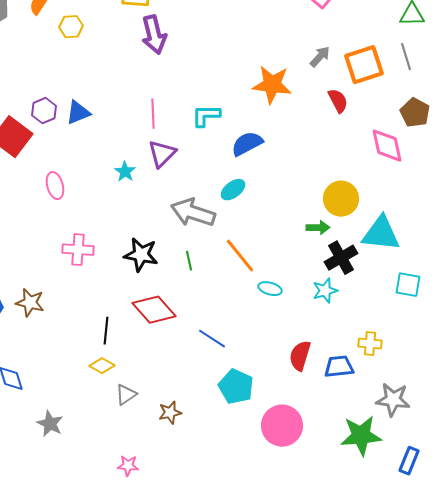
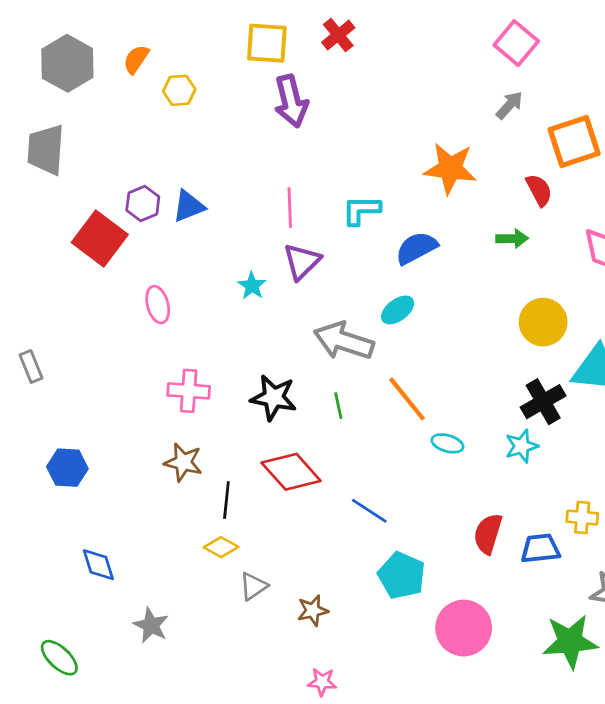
gray arrow: (320, 57) -> (509, 105), moved
green arrow: (318, 228) -> (512, 239), moved
brown star: (30, 303) -> (183, 462), moved
pink star: (128, 466) -> (322, 682), moved

